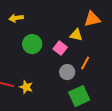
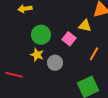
gray circle: (67, 72) -> (55, 63), moved
yellow star: (26, 87) -> (37, 55), moved

